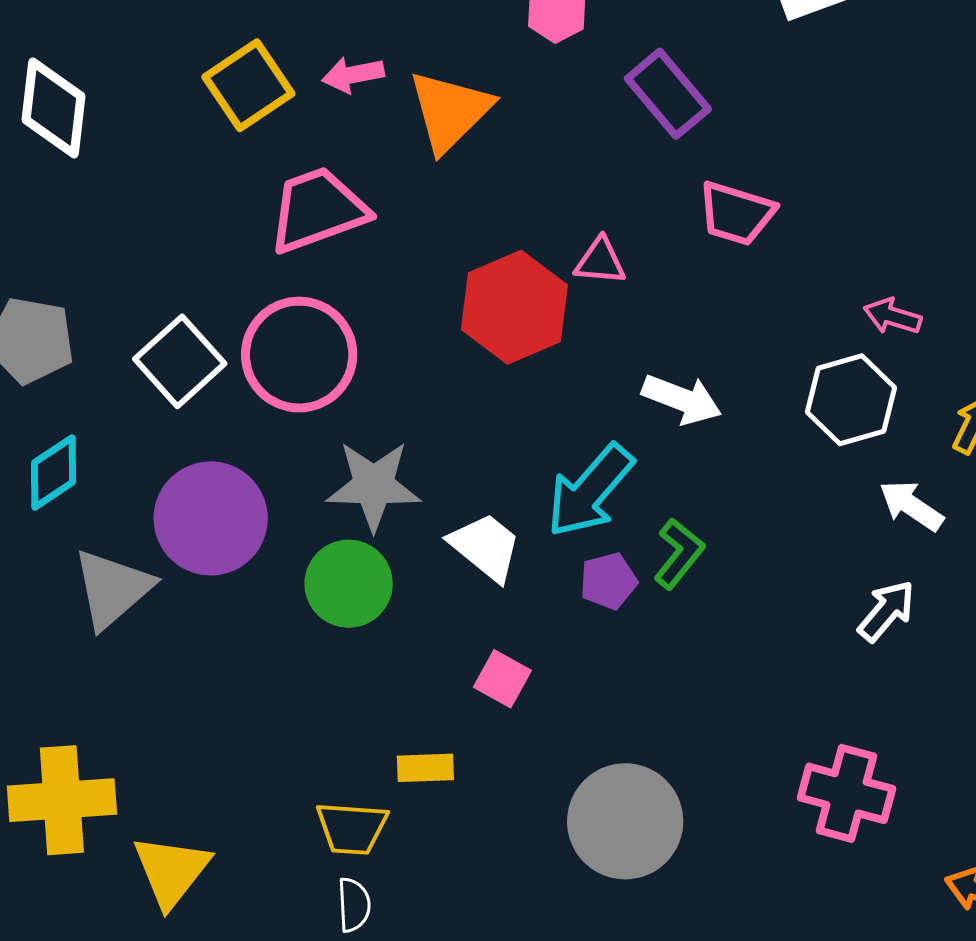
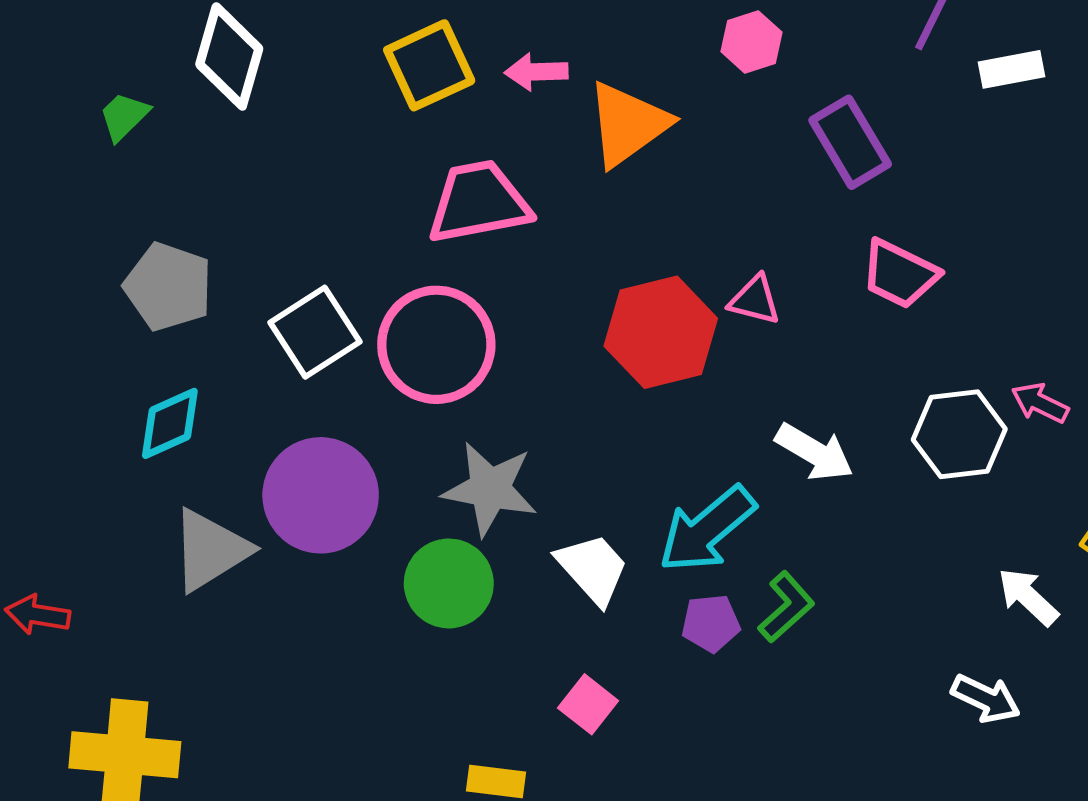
white hexagon: (851, 400) -> (959, 434), moved
white arrow: (886, 611) -> (986, 699), turned 66

